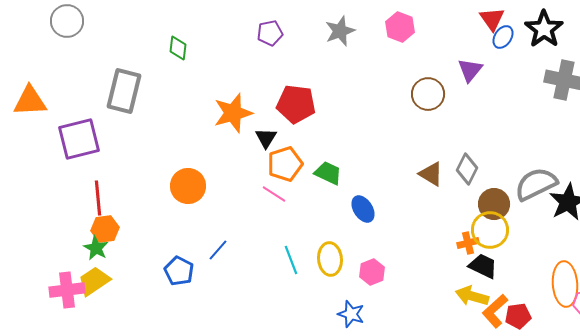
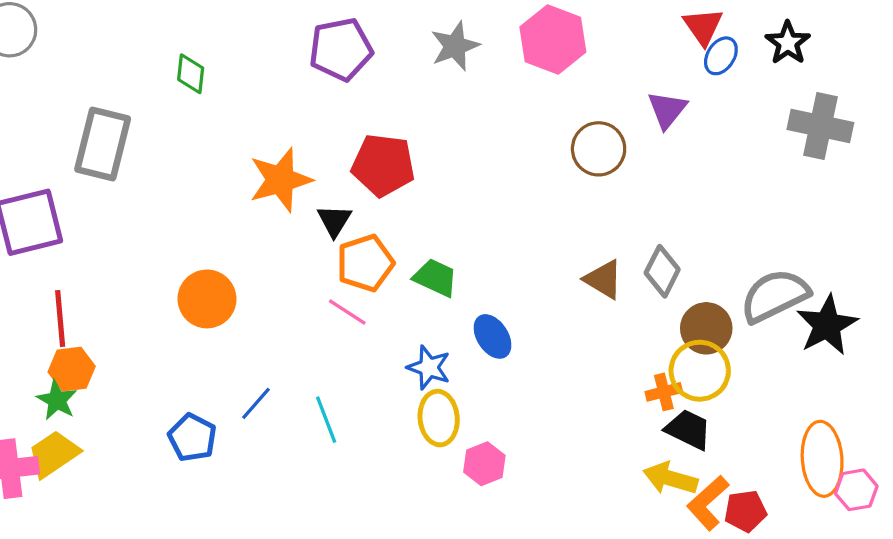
pink hexagon: (400, 27) -> (553, 40), size x1.4
black star: (544, 29) -> (788, 43), size x0.7
purple pentagon: (270, 33) -> (341, 49), size x1.5
cyan line: (291, 260) -> (326, 420), moved
pink hexagon: (372, 272) -> (484, 464), moved
blue star: (351, 314) -> (429, 367), moved

